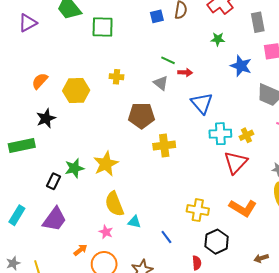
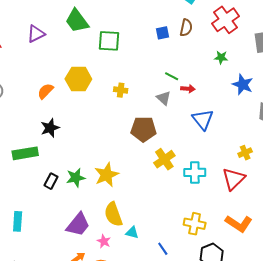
yellow hexagon: (76, 90) -> (78, 79), moved
cyan cross: (220, 134) -> (195, 172), moved
yellow cross: (164, 146) -> (164, 159), turned -30
black rectangle: (53, 181) -> (51, 181), moved
cyan rectangle: (17, 215) -> (18, 221), turned -30
purple trapezoid: (55, 219) -> (78, 225), moved

